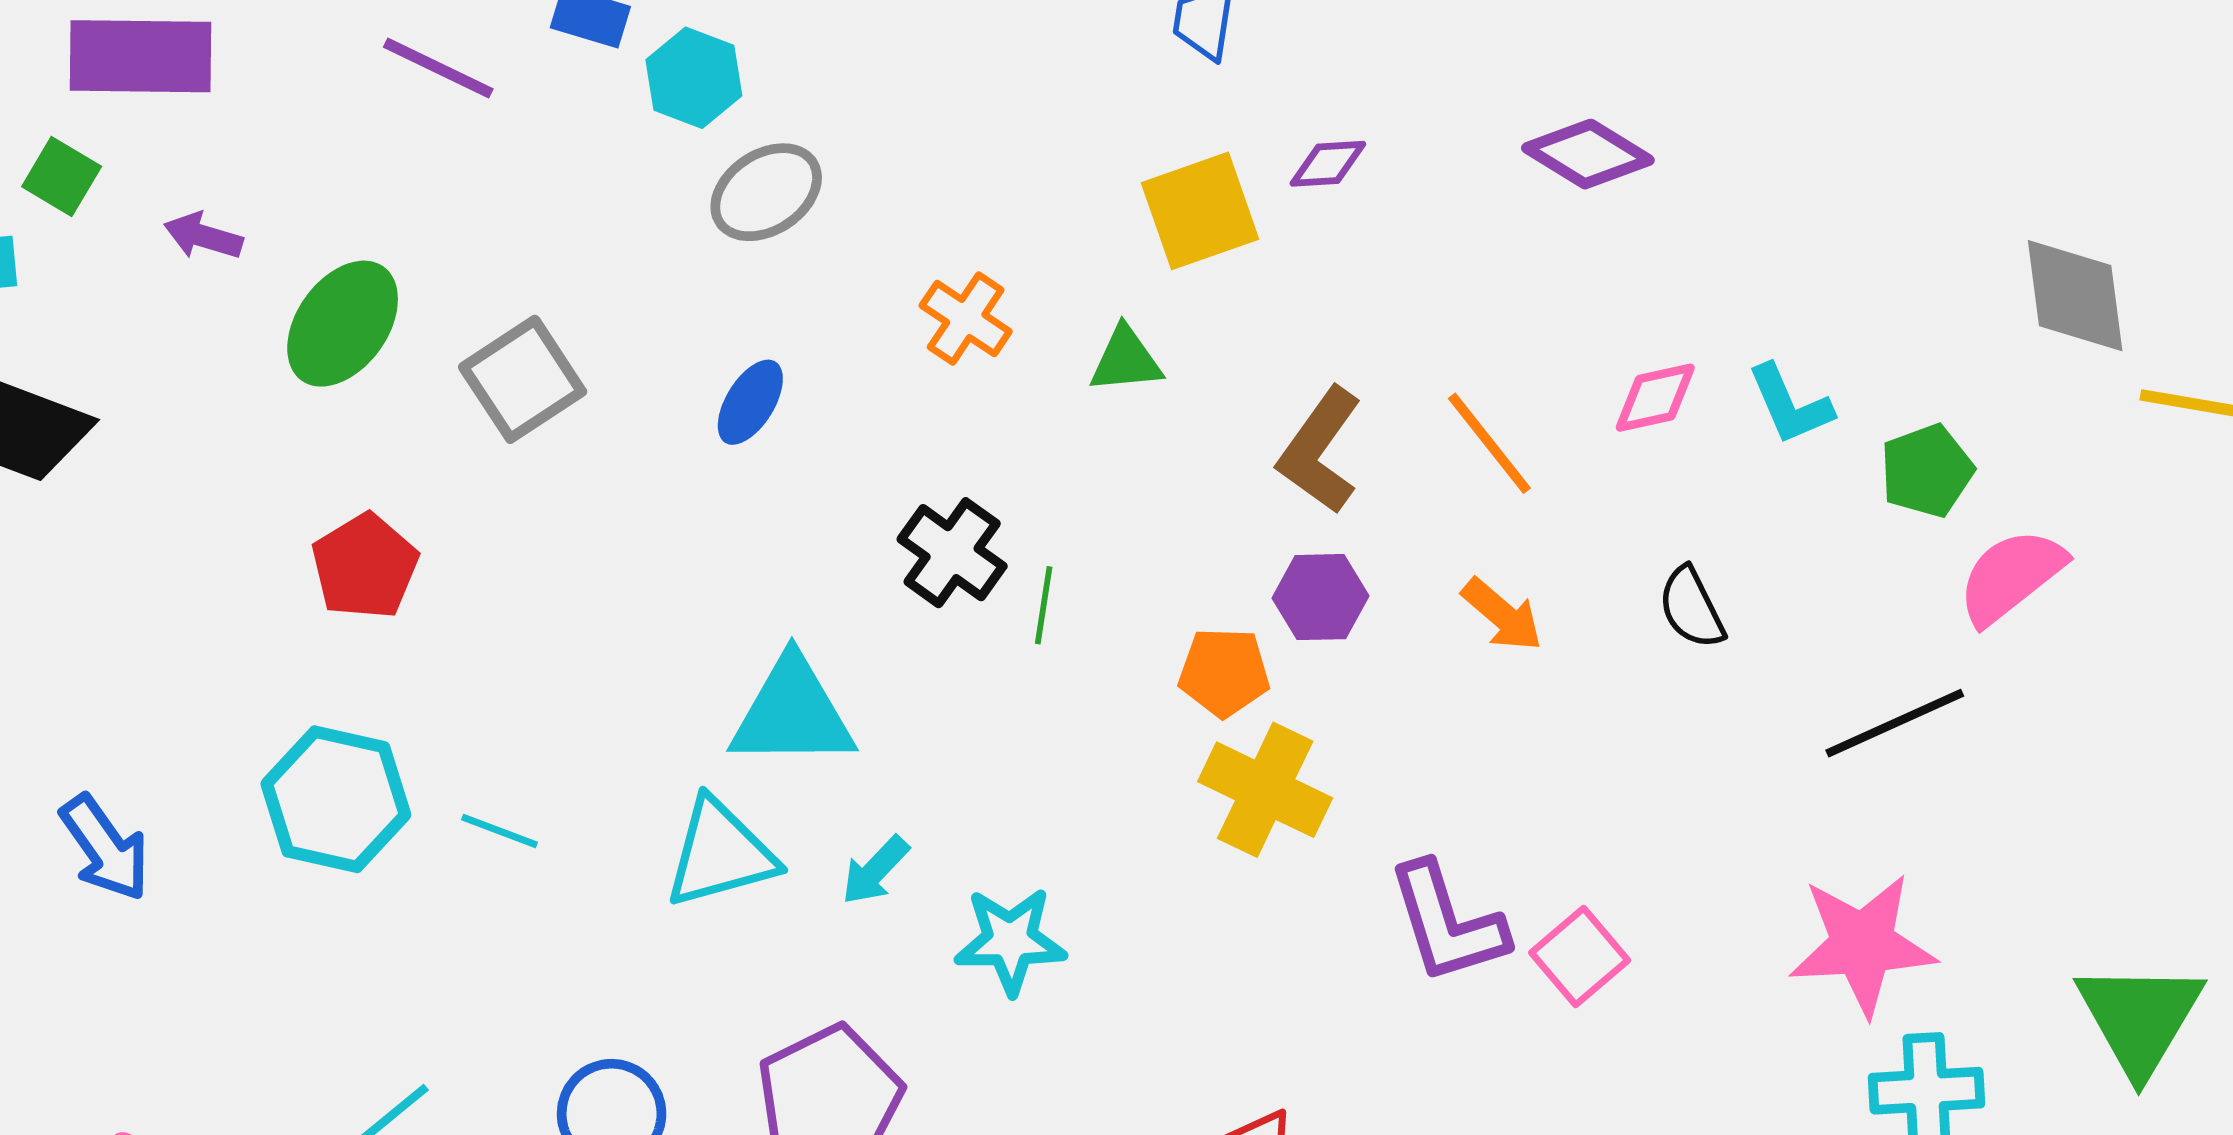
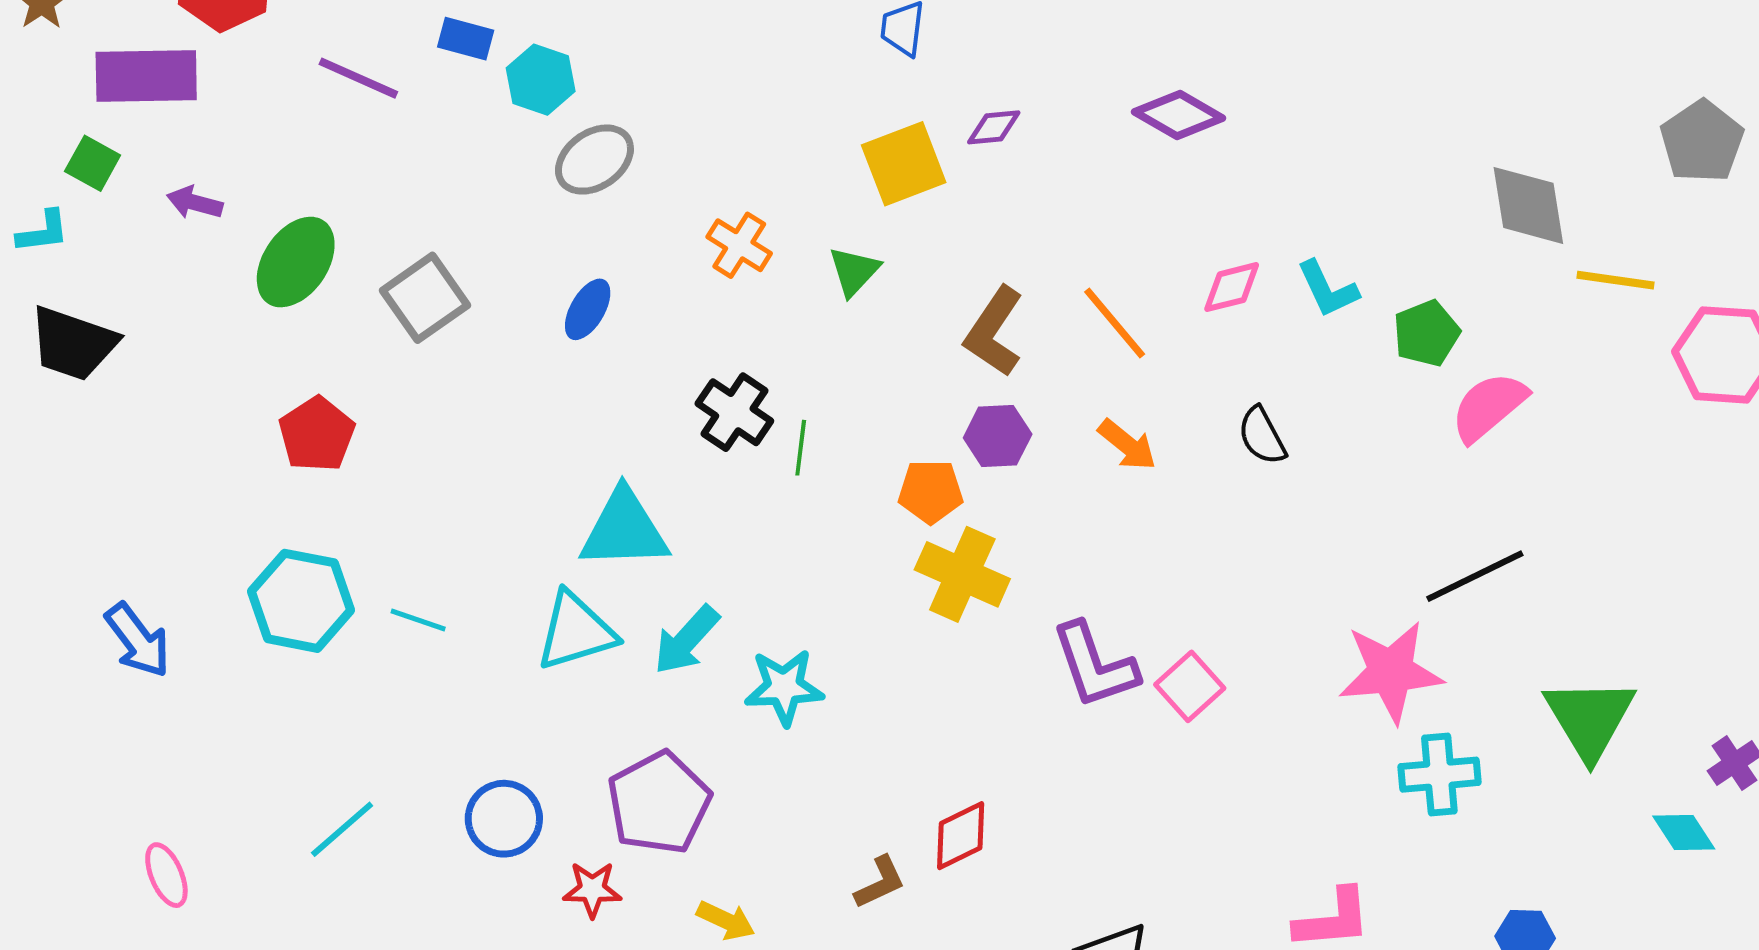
green triangle: (1126, 360) -> (854, 271), turned -40
black line: (1895, 723) -> (1475, 576), moved
cyan arrow: (875, 870) -> (686, 640), size x1.4

